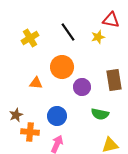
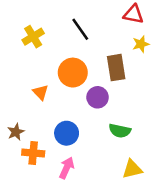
yellow star: (98, 37) -> (141, 44), moved
brown rectangle: (114, 80) -> (116, 68), moved
orange triangle: (36, 83) -> (41, 92), turned 40

